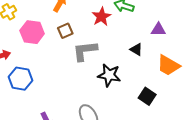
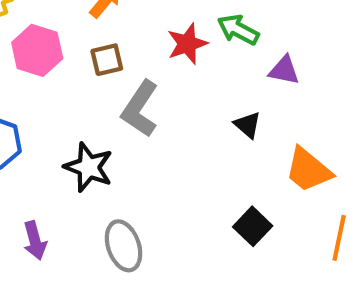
purple triangle: (158, 30) -> (284, 70), moved
gray L-shape: (85, 51) -> (140, 109), turned -60
black star: (109, 75) -> (89, 167), moved

